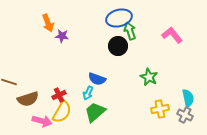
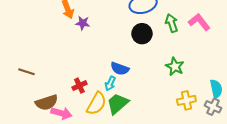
green arrow: (130, 31) -> (172, 23), moved
brown semicircle: (28, 99) -> (47, 103), moved
yellow semicircle: (62, 112) -> (96, 104), moved

